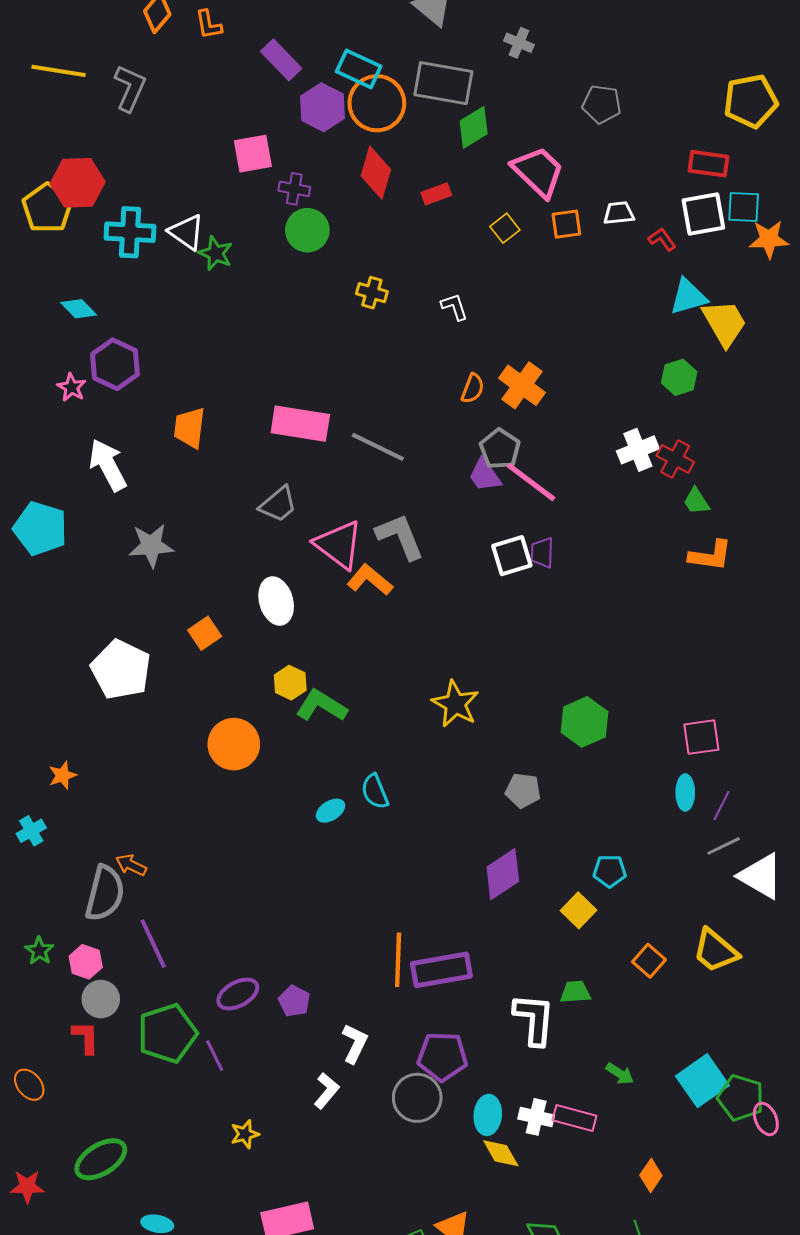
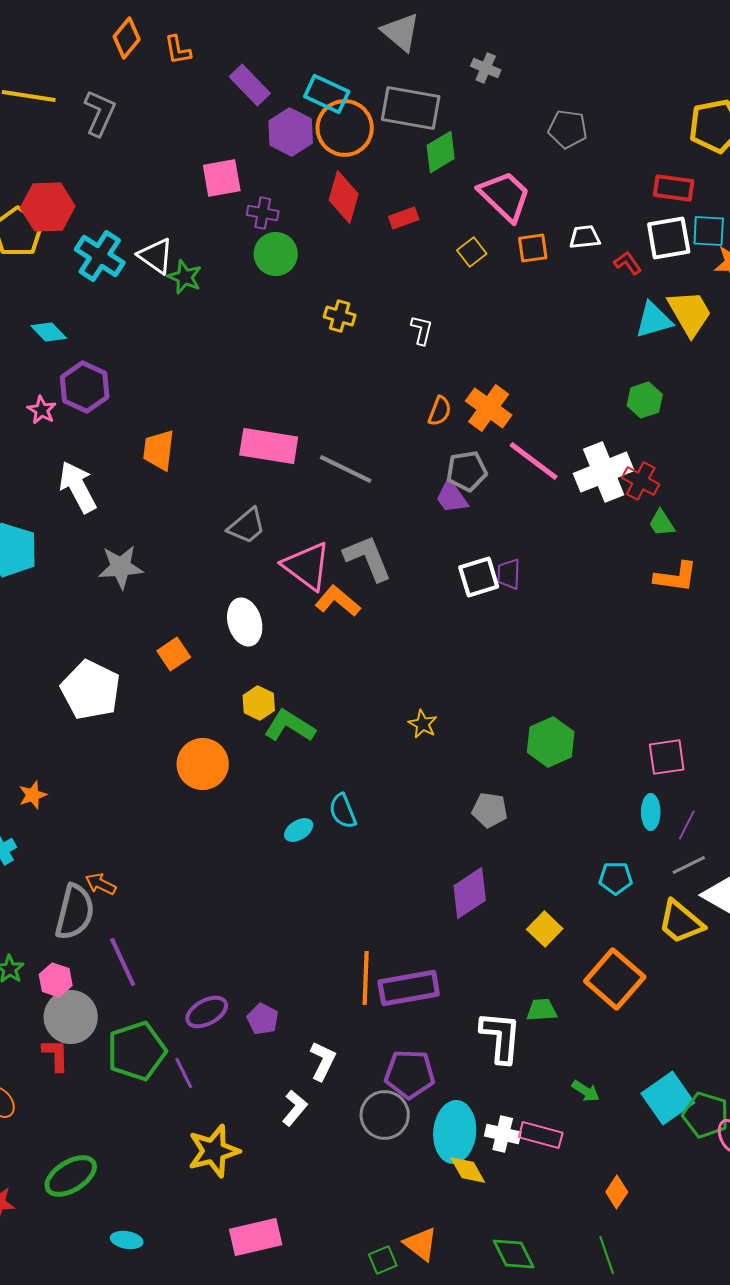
cyan cross: (130, 232) -> (100, 256), turned 30
white L-shape: (454, 307) -> (422, 330), turned 32
yellow trapezoid: (725, 323) -> (690, 313), moved
gray pentagon: (500, 449) -> (467, 471), turned 30
white cross: (638, 450) -> (604, 472), size x1.4
pink line: (531, 482) -> (534, 461), moved
yellow star: (455, 704) -> (423, 724), size x0.6
cyan pentagon: (610, 871) -> (616, 878), moved
yellow trapezoid: (715, 951) -> (681, 922), moved
orange square: (649, 961) -> (615, 979), size x1.8
gray circle: (101, 999) -> (71, 1017), size x1.4
cyan ellipse: (488, 1115) -> (455, 1132), size x1.5
yellow star: (245, 1134) -> (214, 1151), size x1.8

